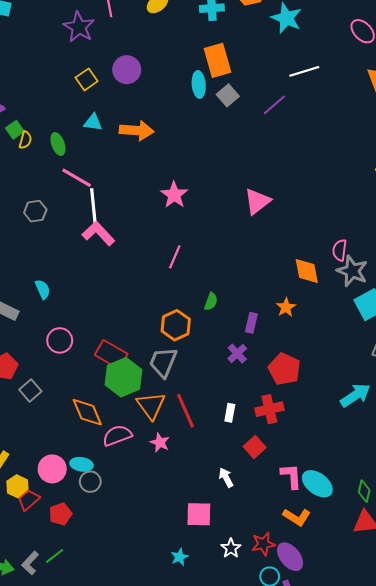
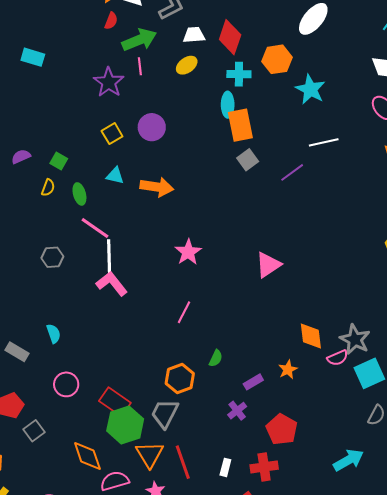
cyan ellipse: (199, 84) -> (228, 105), moved
green square: (15, 130) -> (59, 161), moved, turned -30
pink semicircle: (340, 250) -> (338, 358), moved, turned -125
purple rectangle: (251, 323) -> (253, 382), turned 42

